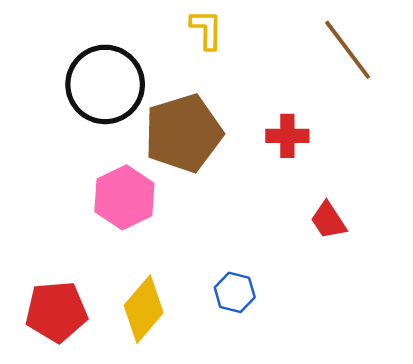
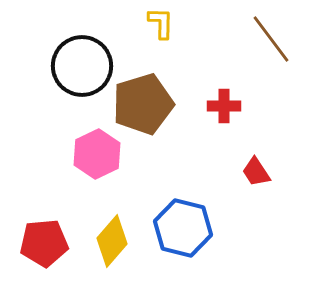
blue hexagon: (235, 292) -> (183, 228), size x1.8

